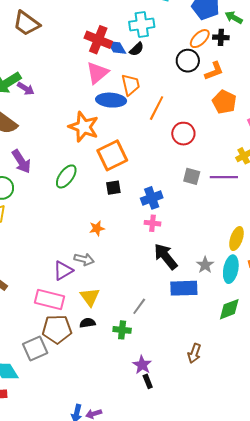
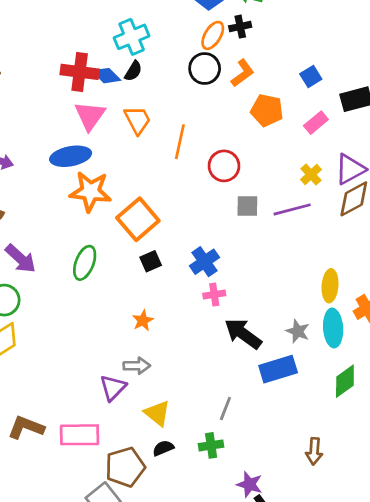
blue ellipse: (111, 100) -> (71, 156), moved
gray square: (192, 176) -> (247, 206), moved
pink rectangle: (49, 299) -> (80, 435), moved

